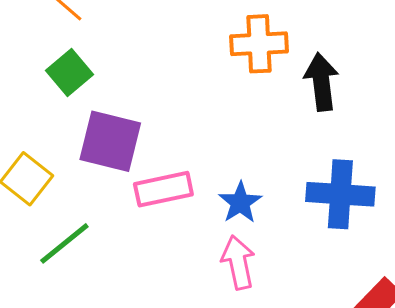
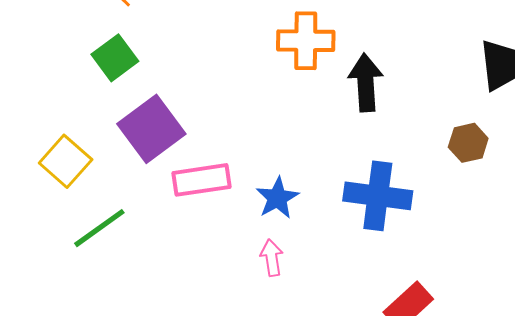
purple square: (110, 141) -> (151, 129), turned 36
pink arrow: (238, 262) -> (272, 258), size x0.7

